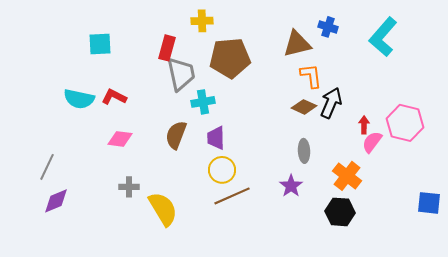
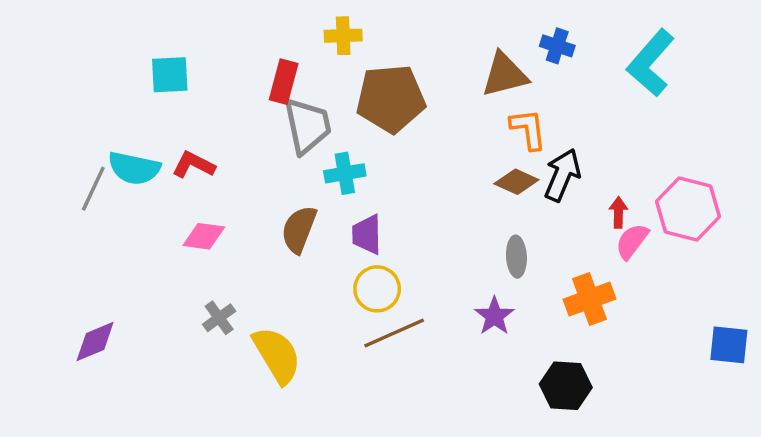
gray line: (47, 167) -> (93, 189), moved
orange cross: (347, 176) -> (590, 299), turned 32
gray cross: (129, 187) -> (219, 318), turned -36
black hexagon: (340, 212) -> (566, 386), moved

